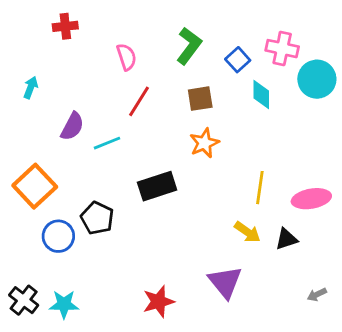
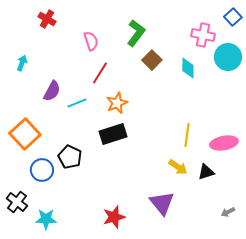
red cross: (65, 26) -> (47, 19), turned 36
blue square: (238, 60) -> (233, 17), moved
brown square: (200, 99) -> (152, 60), moved, turned -36
orange star: (204, 143) -> (117, 103), moved
black cross: (24, 300) -> (17, 202), moved

